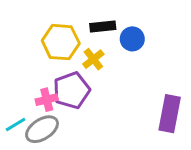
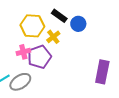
black rectangle: (103, 26) -> (59, 16), turned 42
pink cross: (47, 100) -> (23, 52), moved

